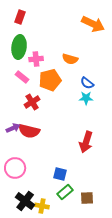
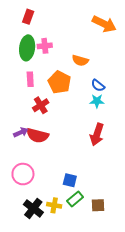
pink cross: (36, 59) -> (45, 46), moved
pink rectangle: (22, 77) -> (30, 79), turned 48
orange pentagon: (50, 80) -> (59, 82), turned -30
red arrow: (86, 142) -> (97, 134), moved
yellow cross: (42, 206) -> (54, 205), moved

